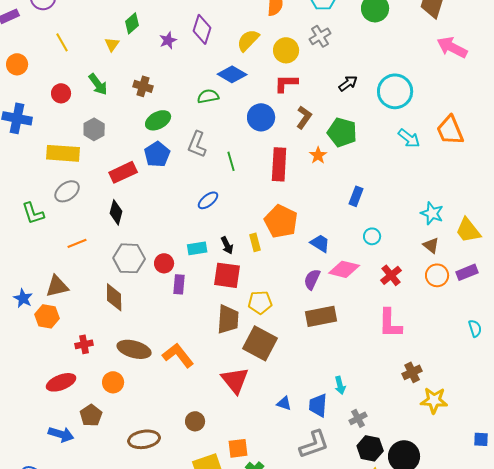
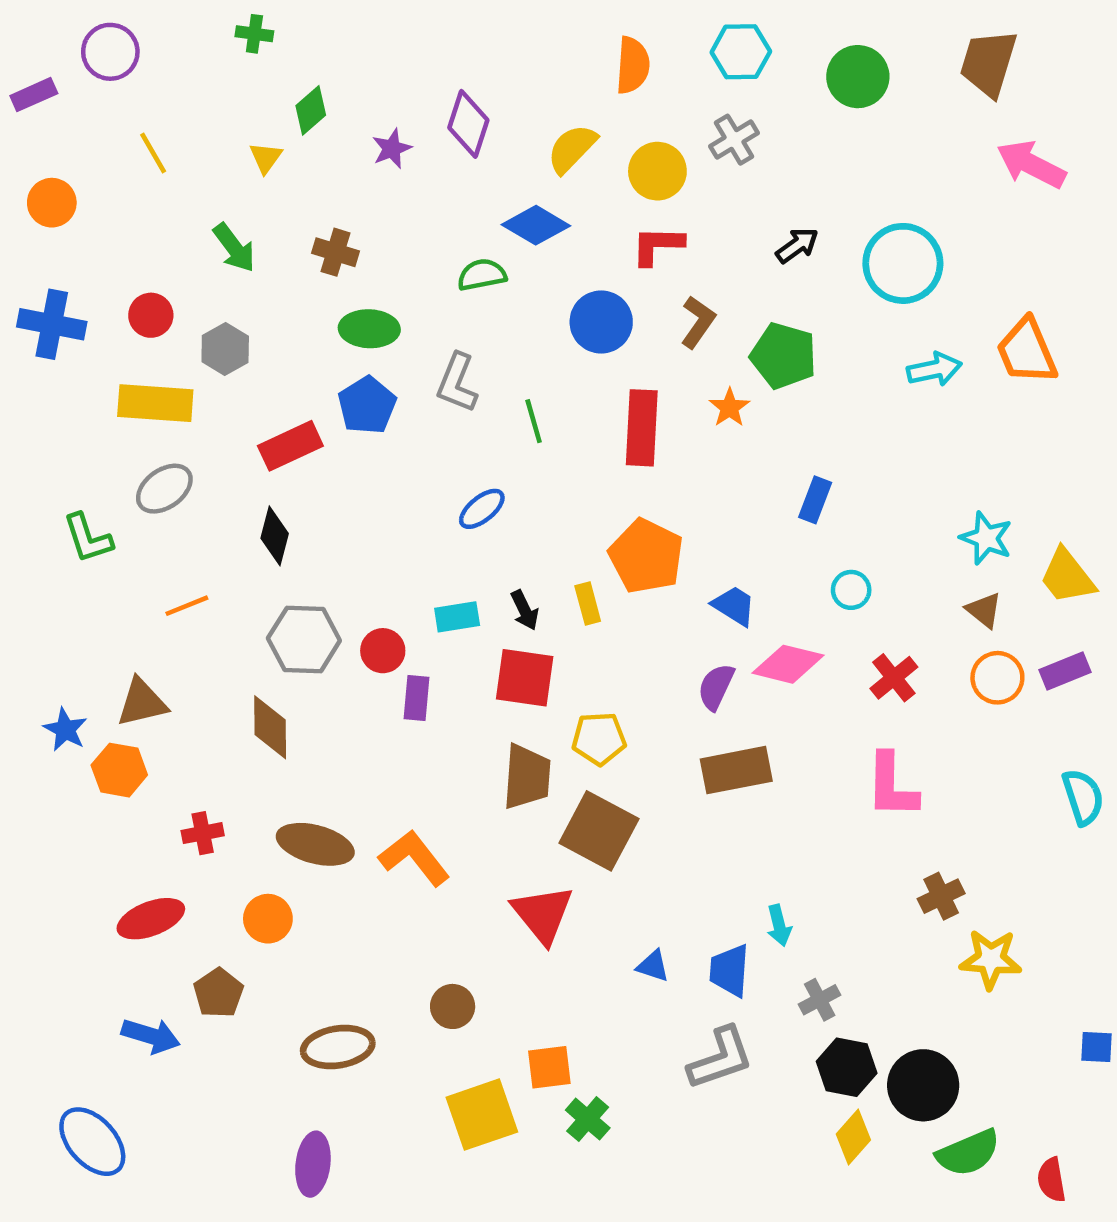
red circle: (61, 93) -> (151, 315), moved
green ellipse: (158, 120) -> (369, 329), turned 30
cyan arrow: (409, 138) -> (934, 369), turned -50
cyan semicircle: (475, 328) -> (1083, 797), size x1.4

